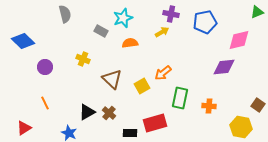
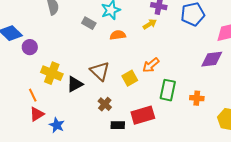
yellow cross: (83, 59) -> (52, 73), moved, size x1.5
purple circle: (45, 67) -> (30, 47), moved
black triangle: (87, 112) -> (75, 84), moved
brown cross: (109, 113) -> (105, 104), moved
red triangle: (24, 128) -> (37, 114), moved

